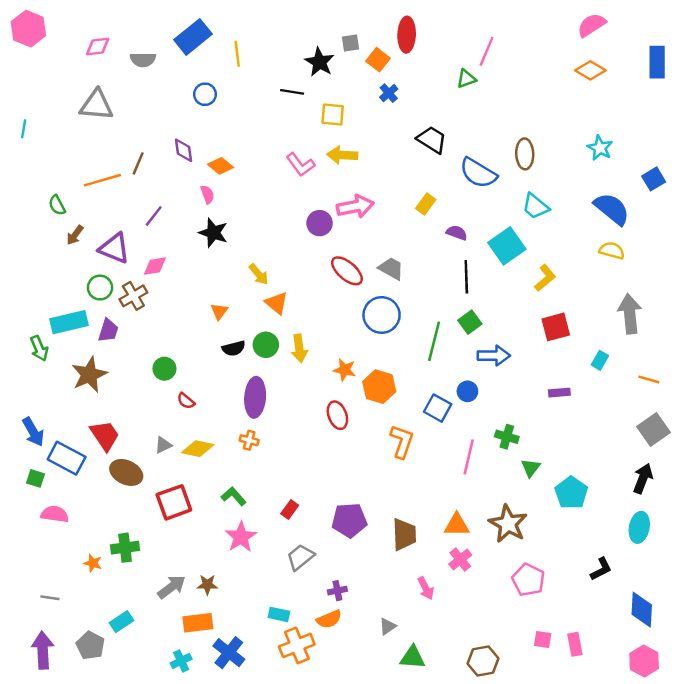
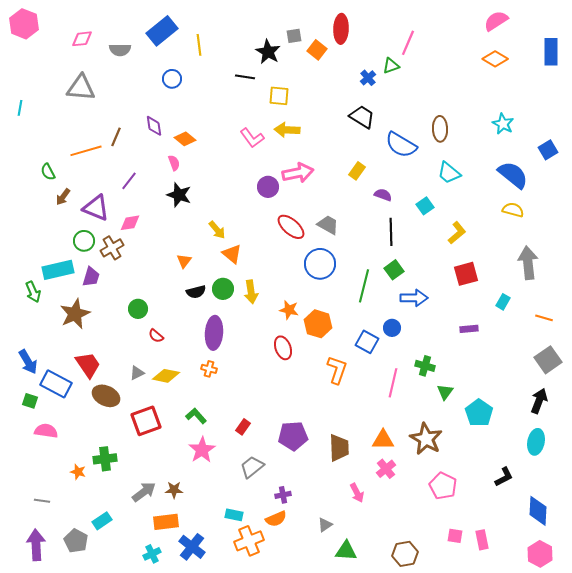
blue cross: (389, 93) -> (368, 78), moved
cyan square: (507, 246) -> (425, 206), size x0.6

